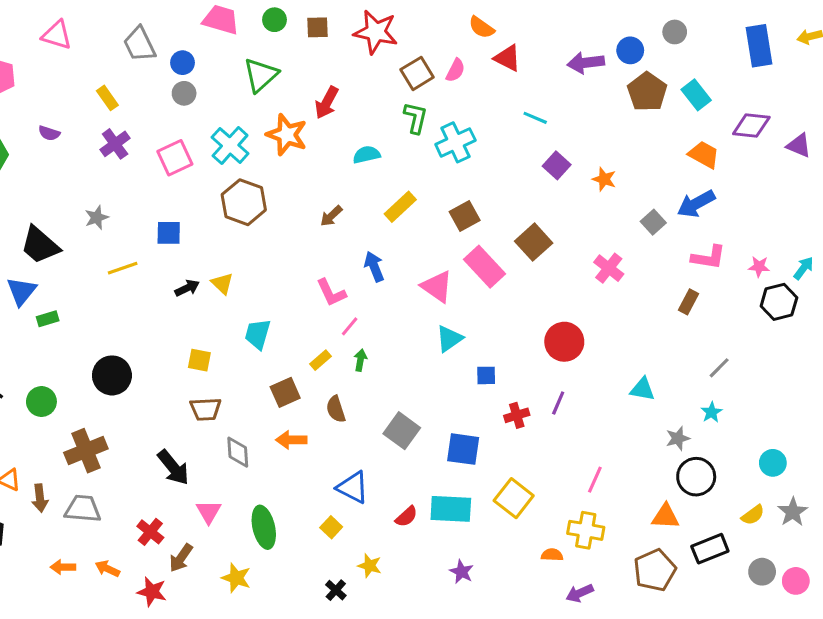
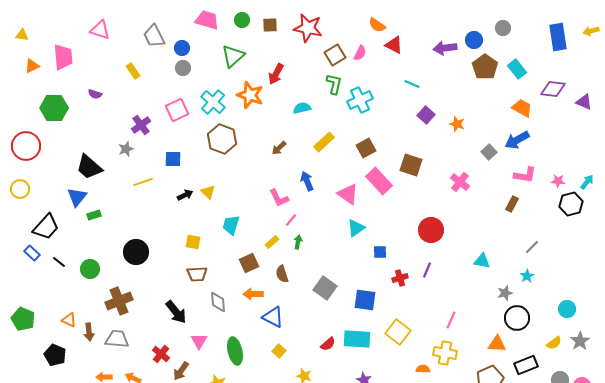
purple cross: (115, 144) -> (141, 125), moved
brown square: (534, 242) -> (411, 165), turned -30
blue triangle: (353, 487) -> (273, 317), moved

